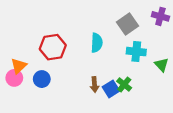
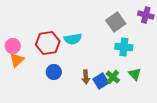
cyan semicircle: (97, 43) -> (73, 39), moved, turned 78
green triangle: (162, 65) -> (135, 74), moved
pink circle: (14, 78) -> (13, 46), moved
blue circle: (42, 79) -> (54, 72), moved

